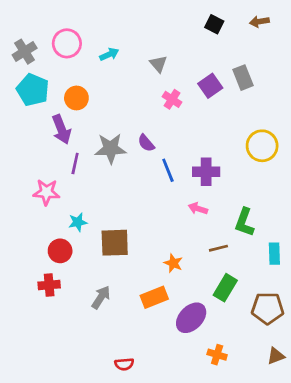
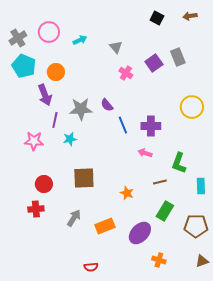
cyan star: (78, 222) -> (70, 139), moved
orange rectangle: (154, 297) -> (105, 226), moved

